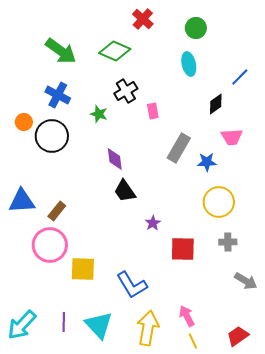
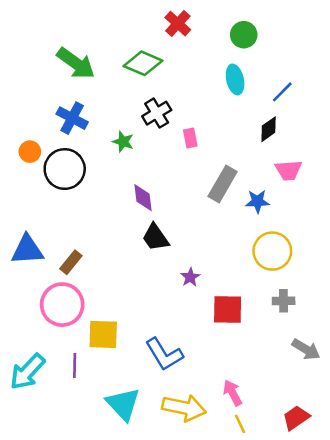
blue line: (240, 77) -> (282, 92), moved
purple line: (64, 322) -> (75, 365), moved
cyan arrow: (22, 325) -> (27, 372), moved
yellow arrow: (148, 328) -> (184, 408), turned 92

